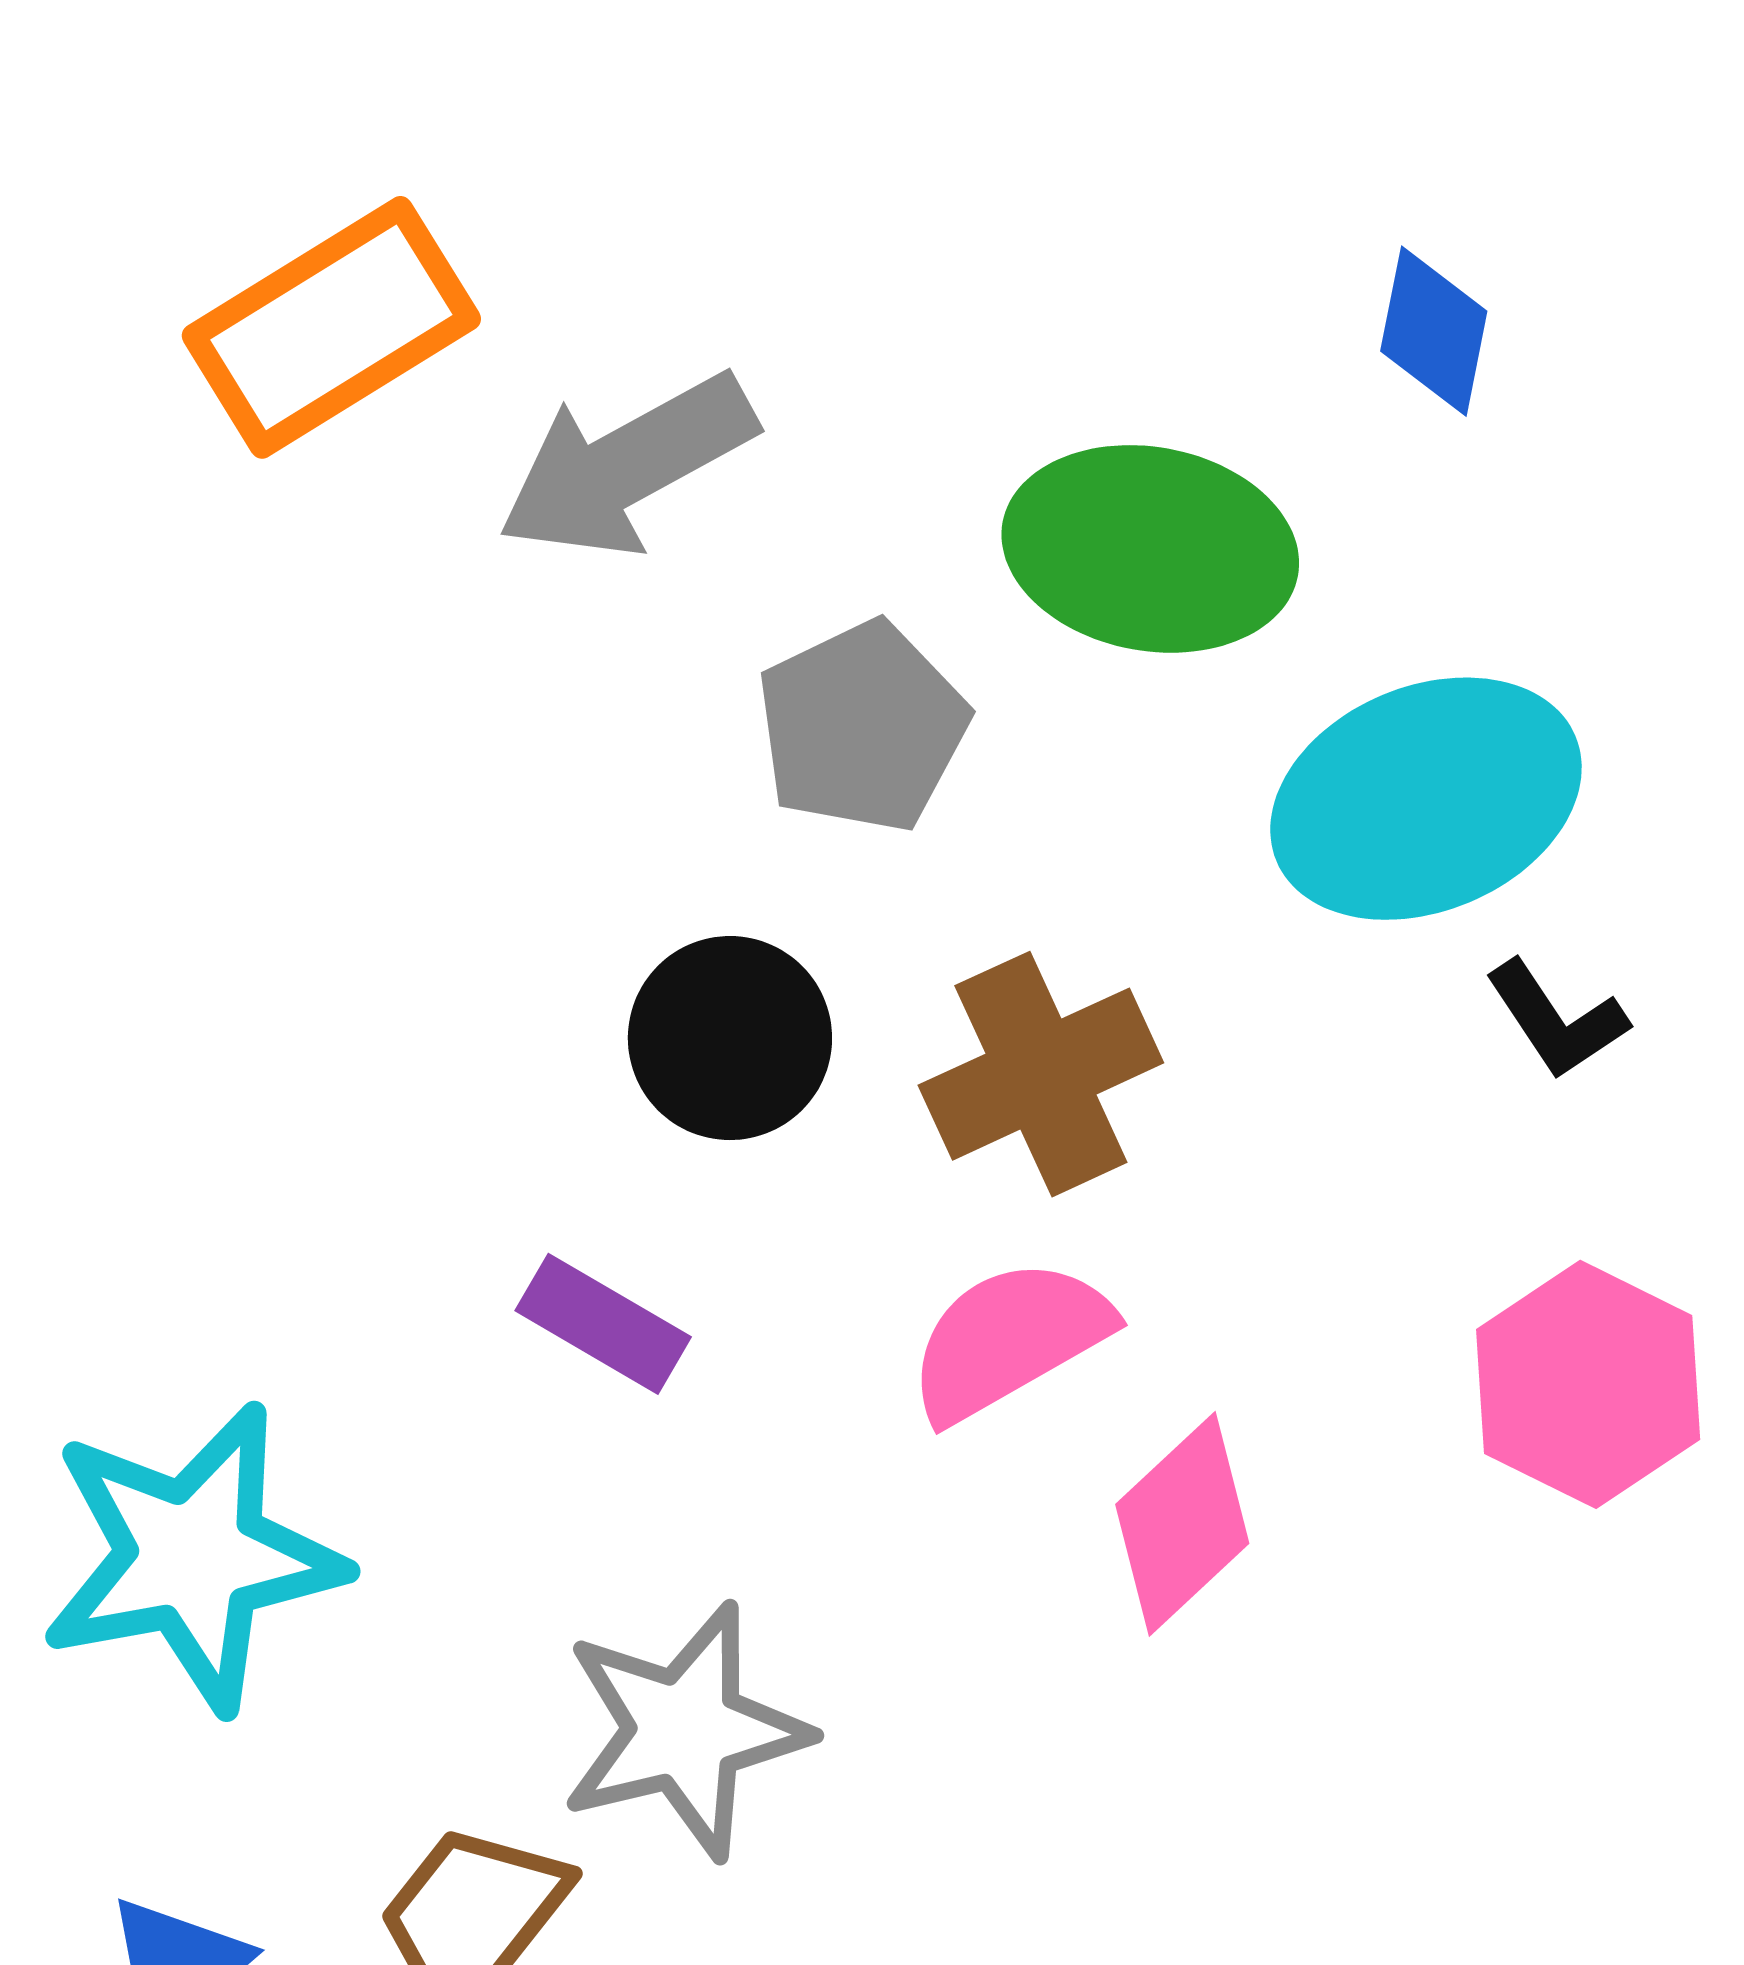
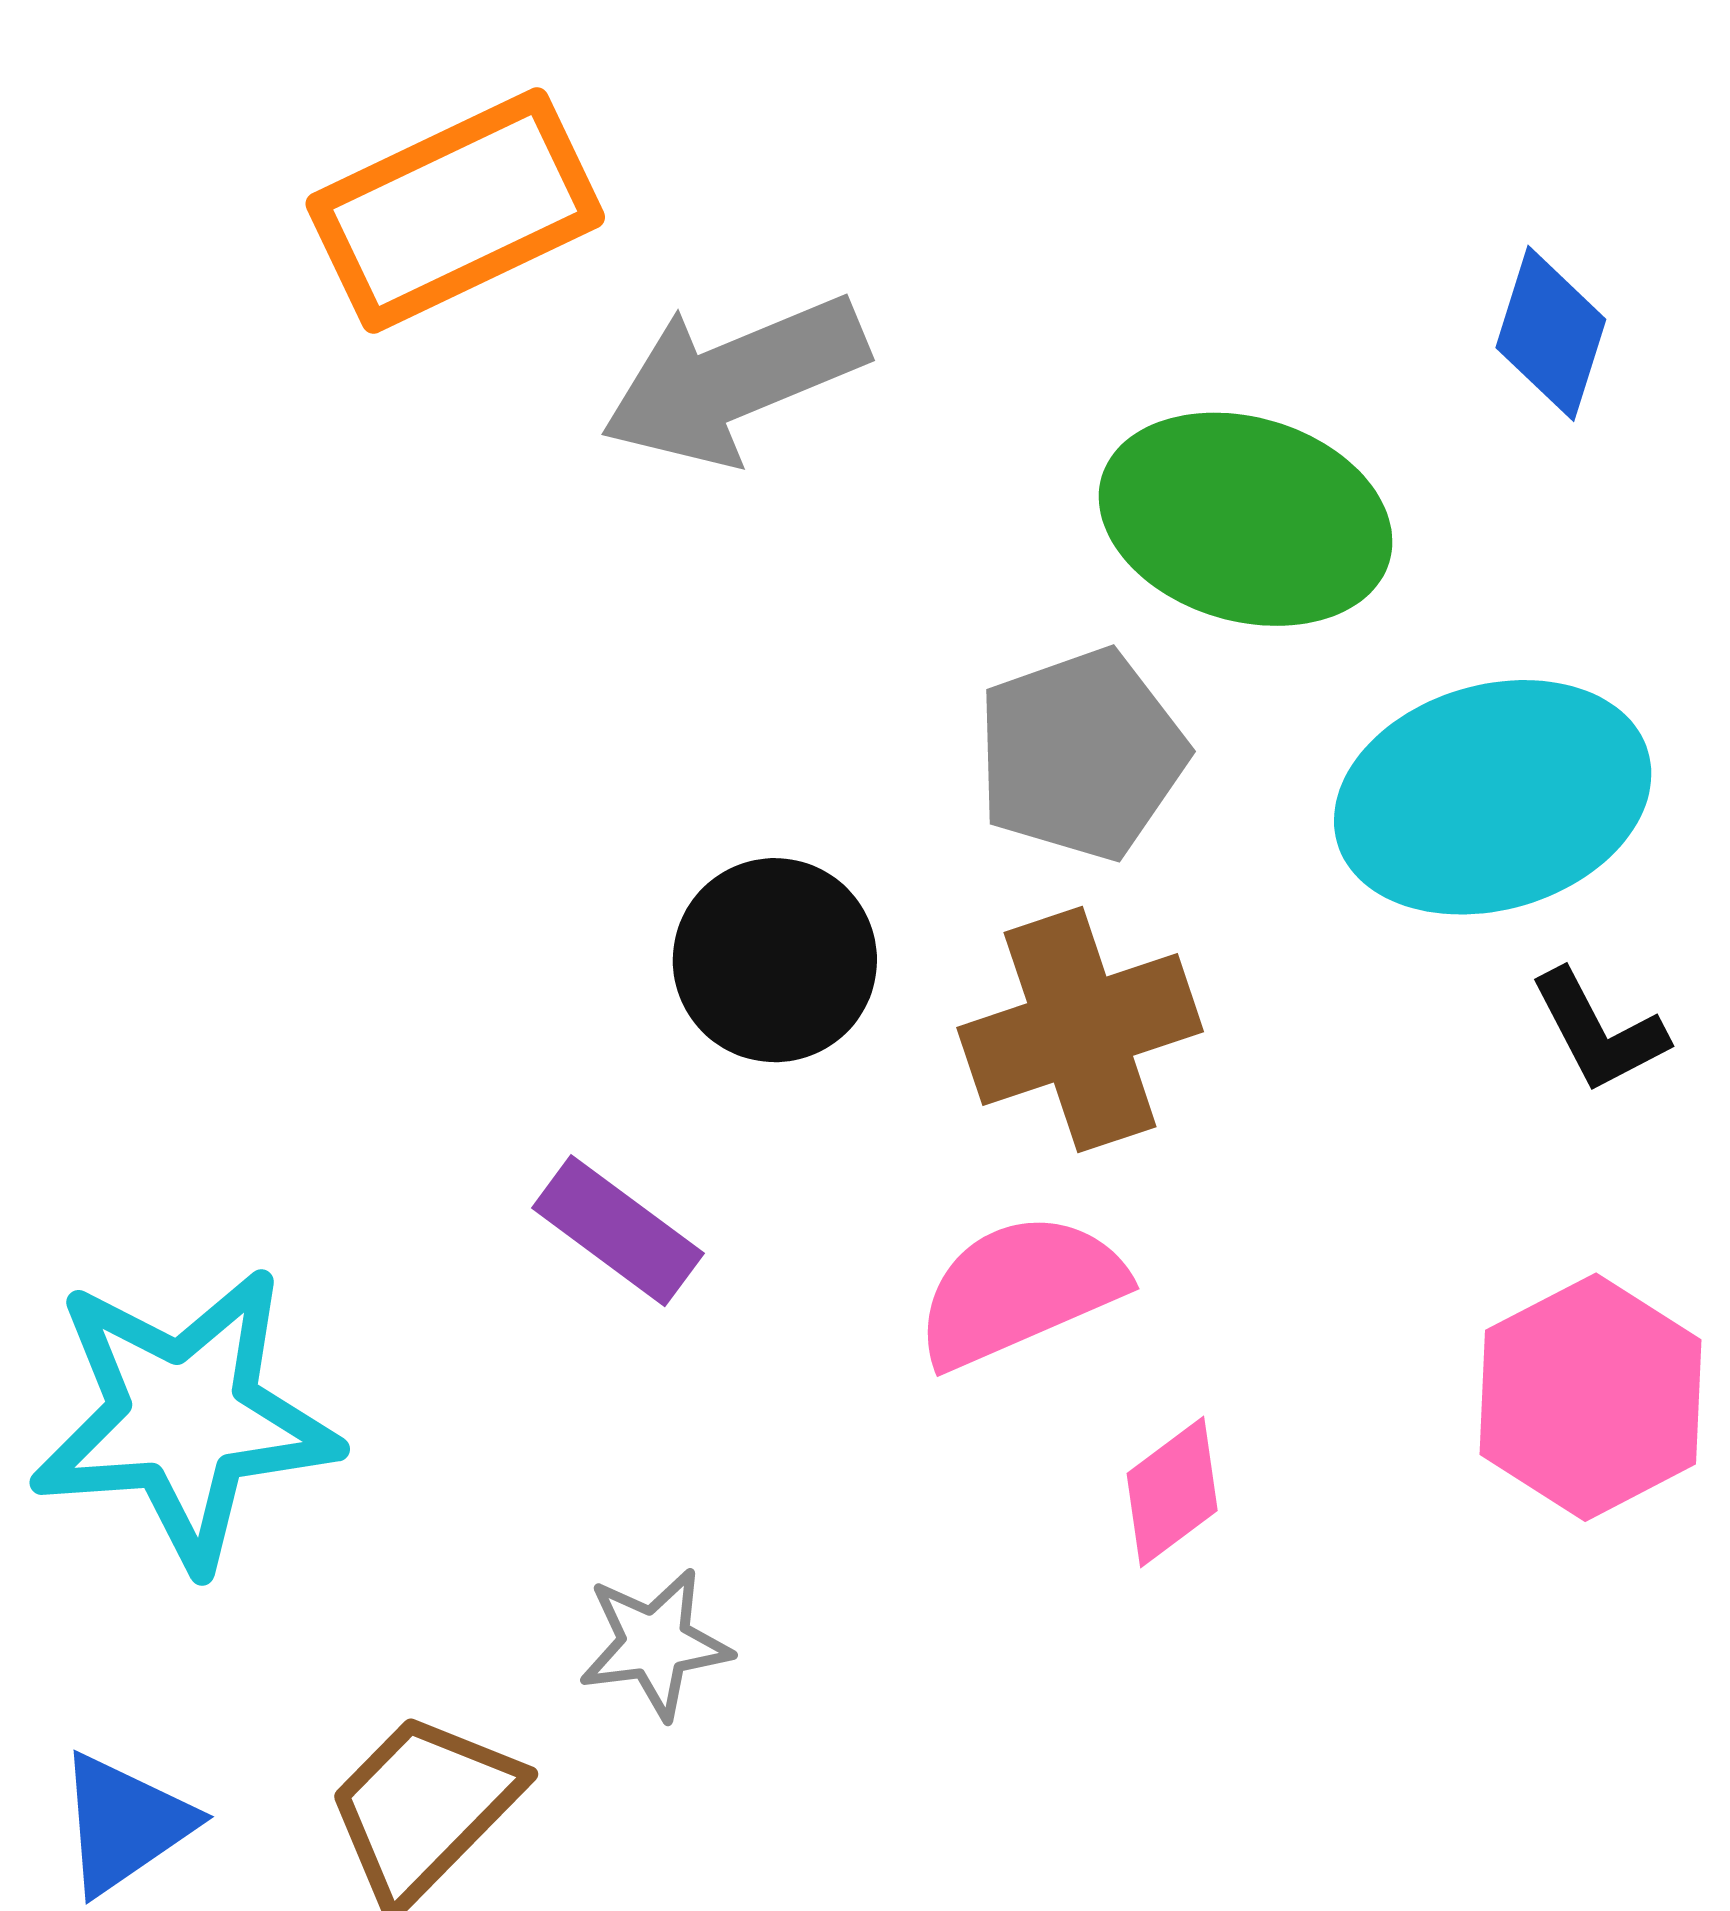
gray pentagon: (862, 727) -> (1081, 754), moved
pink diamond: (1182, 1524) -> (1172, 1492), size x0.7
gray star: (685, 1730) -> (655, 1644), size x0.6

